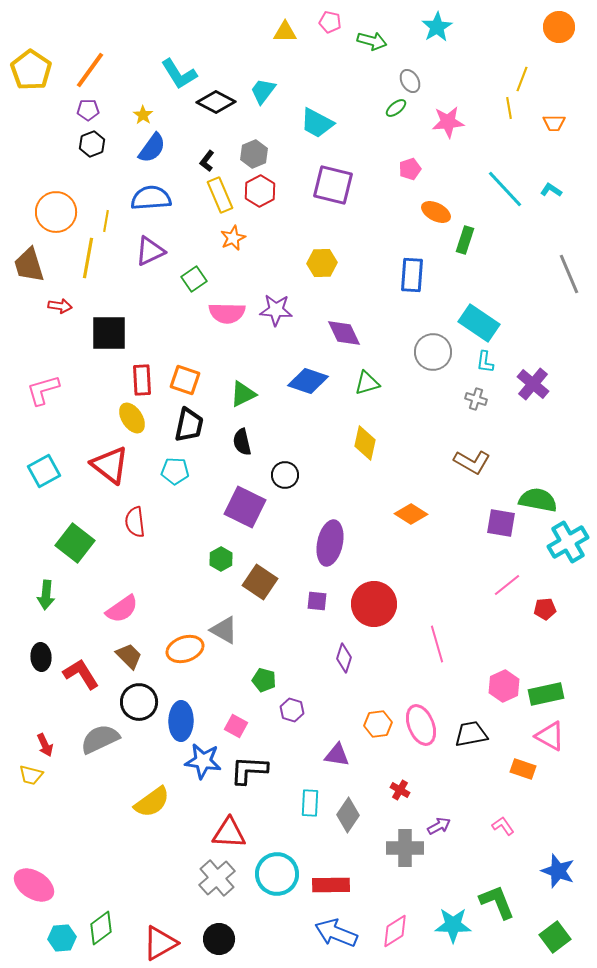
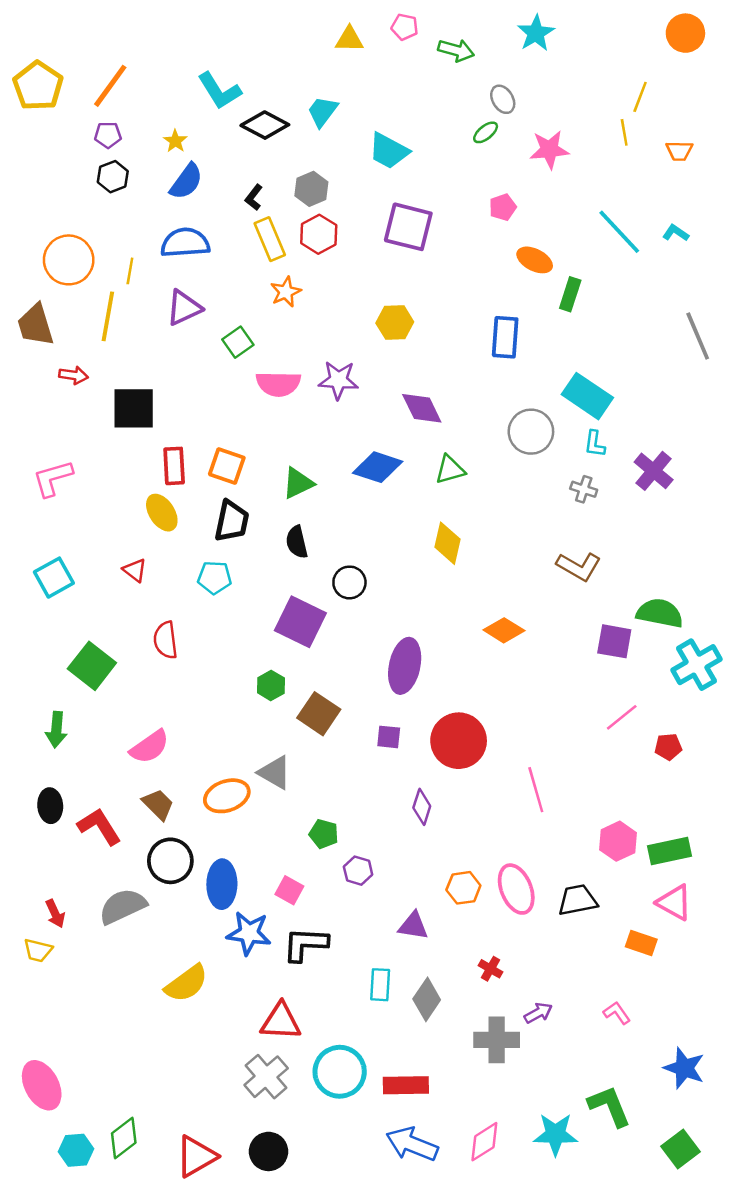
red triangle: (110, 465) -> (135, 570), size x0.5
pink ellipse: (34, 885) -> (42, 1085), turned 30

